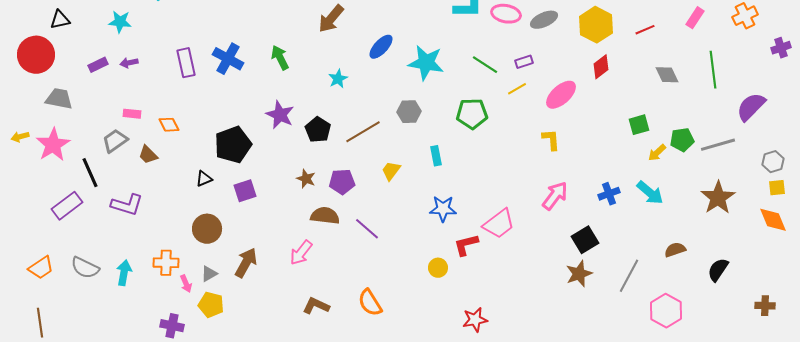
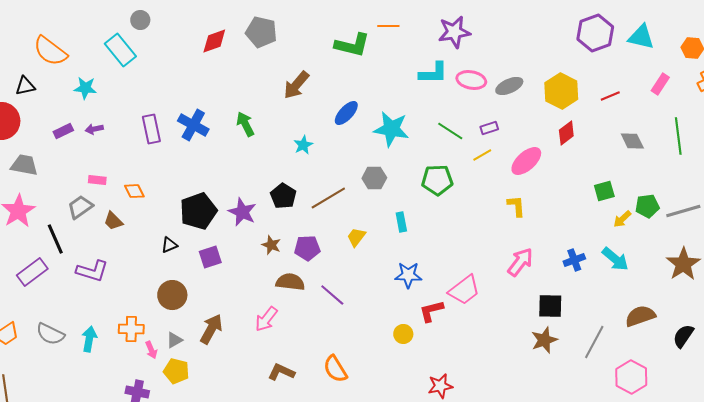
purple star: (280, 115) -> (242, 212), moved
black square: (585, 240) -> (550, 306), turned 32
brown semicircle: (675, 250) -> (640, 316), size x1.4

